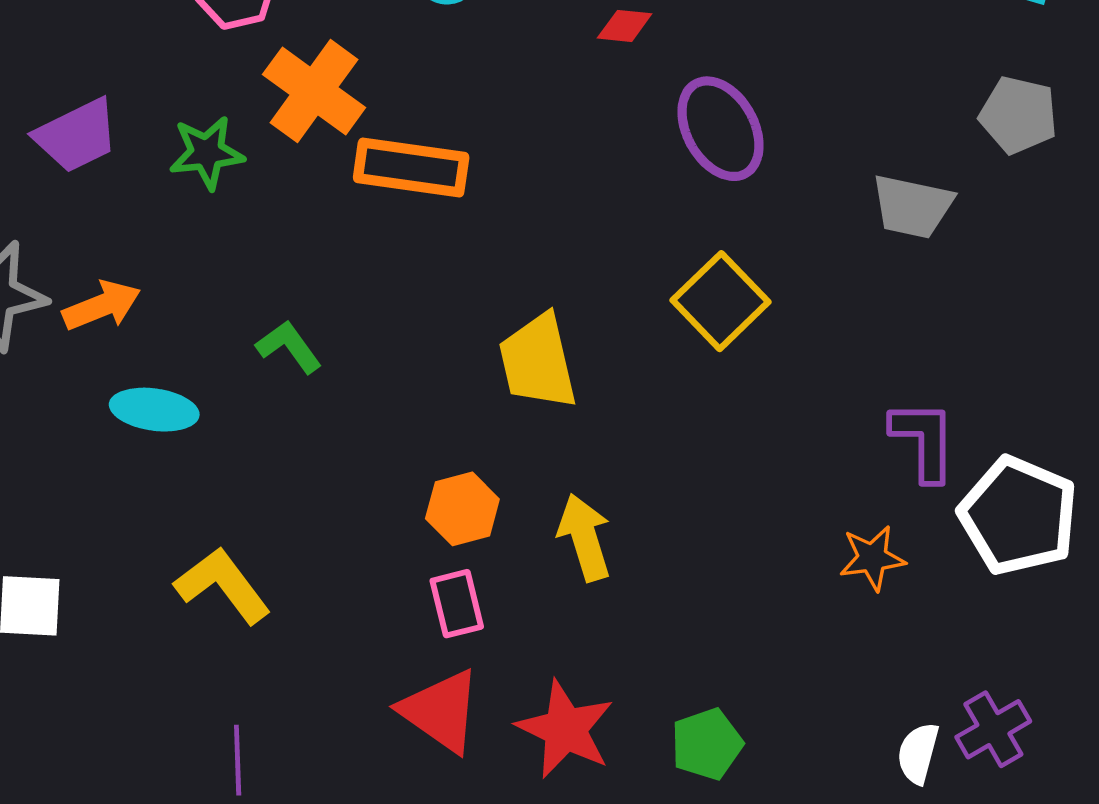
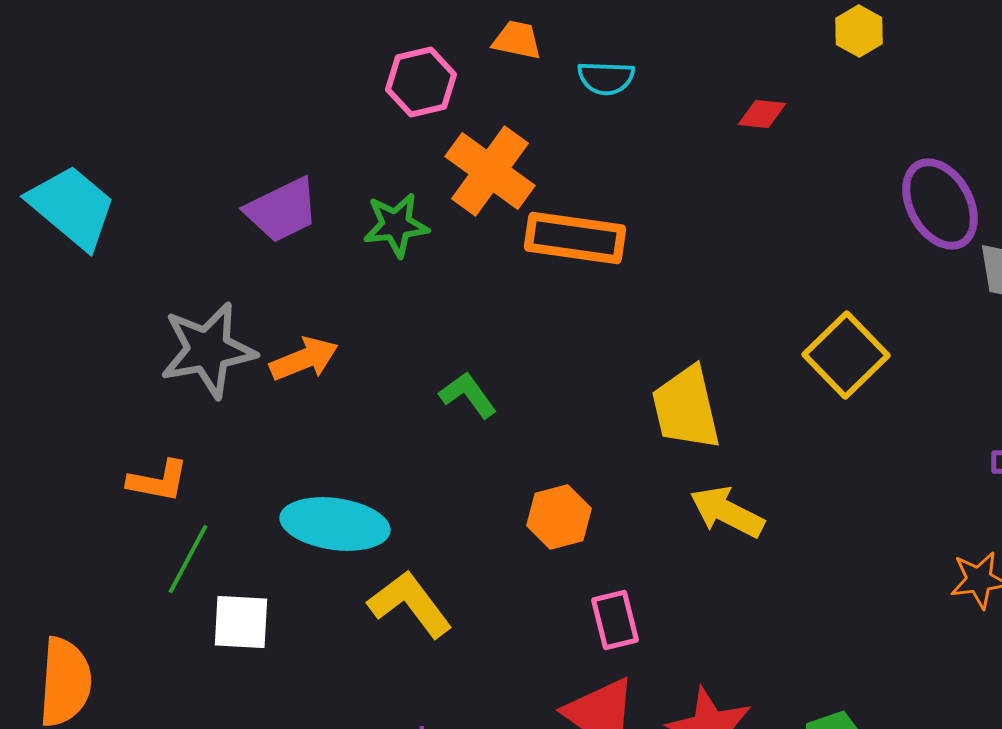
purple ellipse: (720, 129) -> (940, 204), moved
cyan ellipse: (154, 410) -> (335, 524), moved, size x1.4
orange hexagon: (462, 509) -> (559, 517), moved
yellow arrow: (585, 537) -> (727, 512), moved, turned -46

